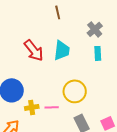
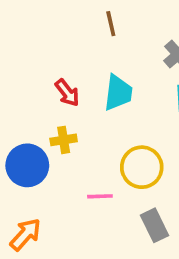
red arrow: (34, 50) -> (67, 93), size x0.7
yellow cross: (32, 107) -> (64, 140), moved

